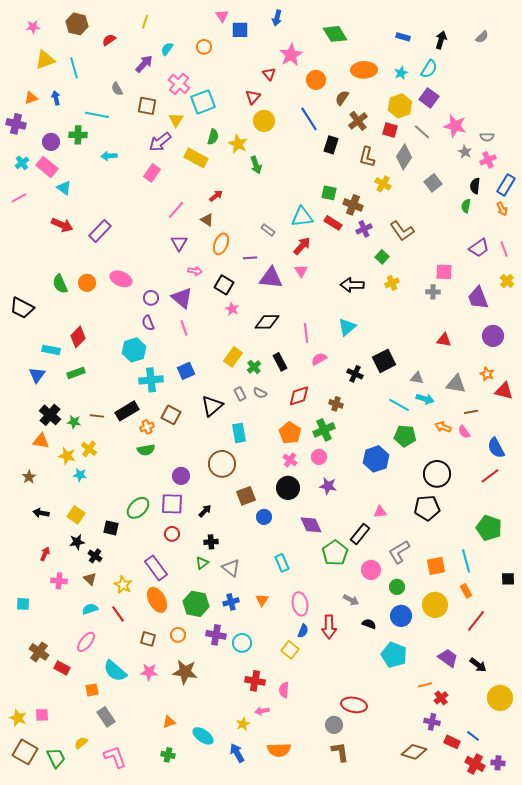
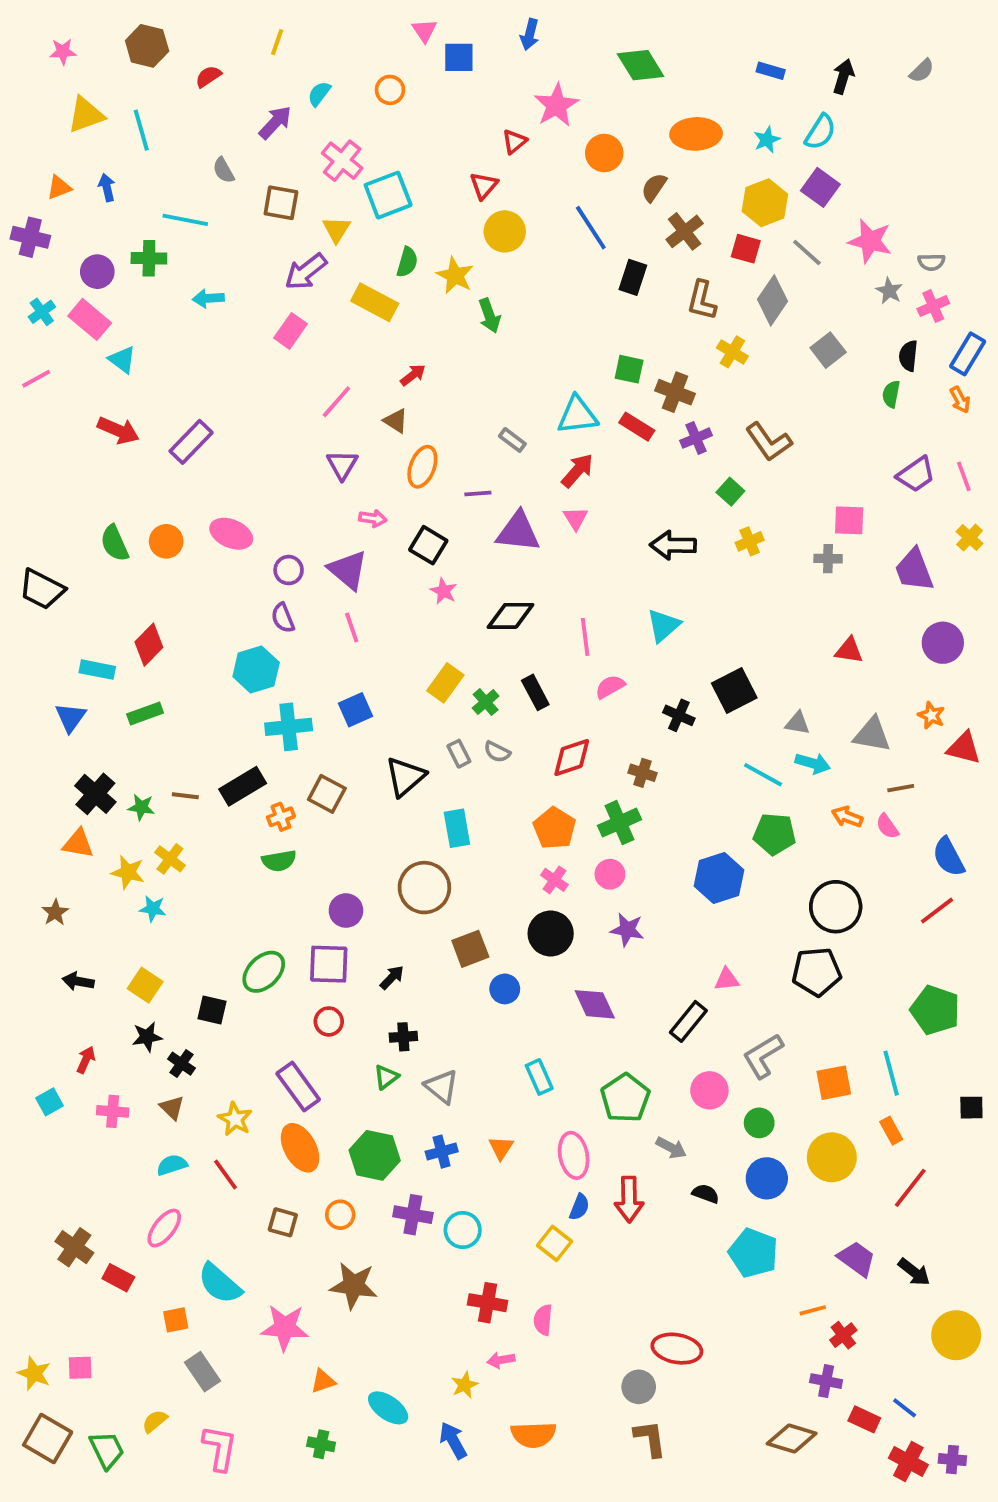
red triangle: (269, 74) -> (514, 142), turned 32
green pentagon: (335, 553) -> (625, 1098), moved
cyan square: (23, 604) -> (49, 1102), moved, turned -32
pink star: (149, 672) -> (285, 1328), moved, size x1.4
pink L-shape: (115, 757) -> (220, 1448), turned 30

